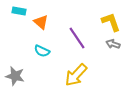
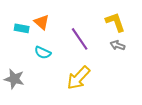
cyan rectangle: (19, 11) -> (22, 28), moved

